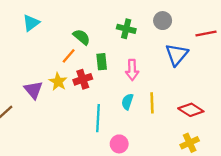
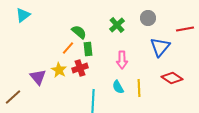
cyan triangle: (31, 23) -> (23, 15), moved
green cross: (126, 29) -> (117, 25), turned 35
green rectangle: (102, 62) -> (88, 49), moved
cyan semicircle: (127, 102) -> (118, 87), turned -48
red diamond: (191, 110) -> (172, 78), moved

